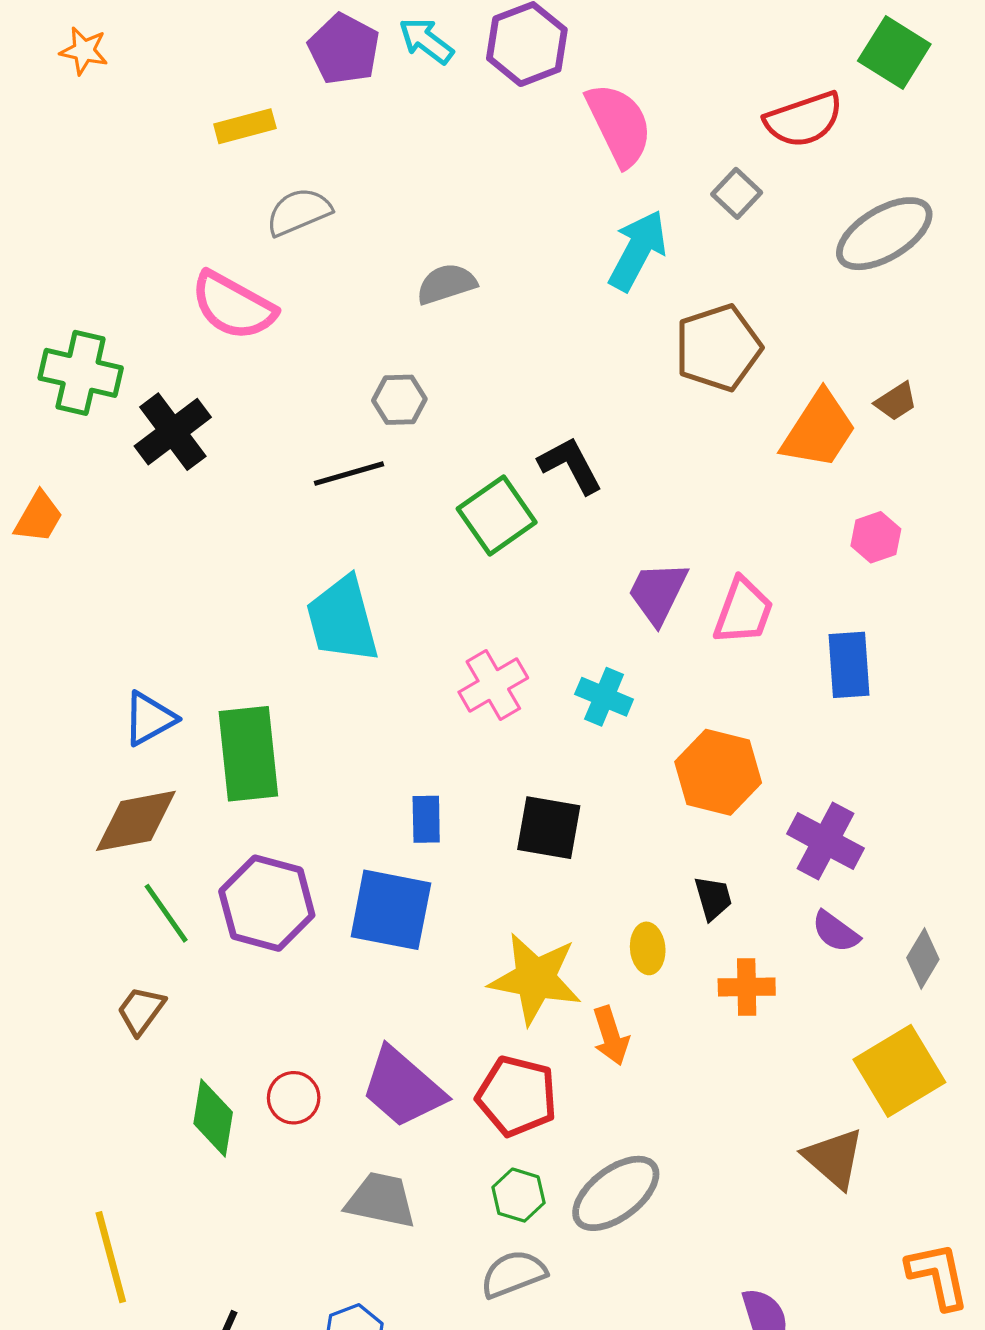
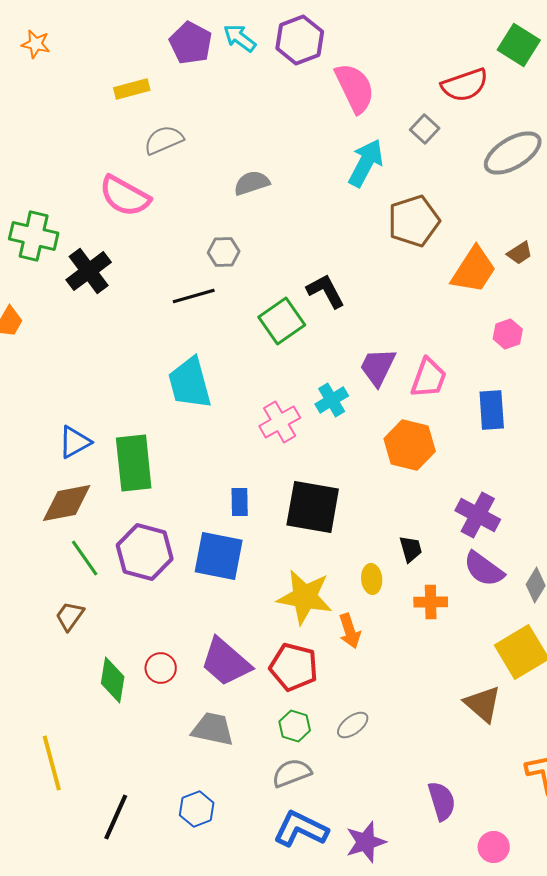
cyan cross: (604, 697) -> (332, 400), moved, turned 36
orange hexagon: (718, 772) -> (410, 445), moved
black square: (549, 828) -> (313, 507), size x1.4
purple semicircle: (836, 932) -> (484, 569), size x1.4
gray ellipse: (616, 1193) -> (353, 725), size x0.6

